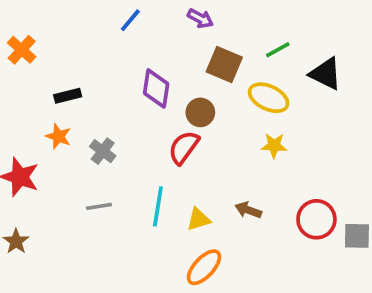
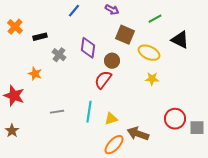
green line: (278, 50) -> (155, 19), moved
black rectangle: (68, 96) -> (40, 37), moved
gray cross: (103, 151) -> (59, 55), moved
brown arrow: (248, 210) -> (138, 134), moved, size x1.5

